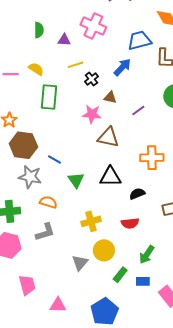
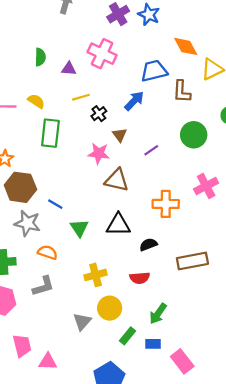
brown triangle: (110, 97) -> (120, 135), turned 40
pink triangle: (58, 305) -> (48, 362), moved

